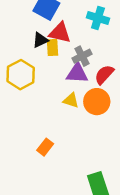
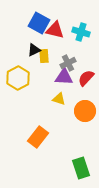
red triangle: (60, 33) -> (55, 30), moved
orange circle: (97, 102) -> (85, 111), moved
orange rectangle: (45, 147) -> (38, 137), size x1.5

